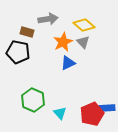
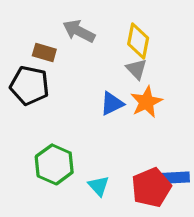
gray arrow: (48, 19) -> (79, 31), turned -144
yellow diamond: (84, 25) -> (138, 41), turned 60
orange star: (63, 42) -> (146, 102), moved

